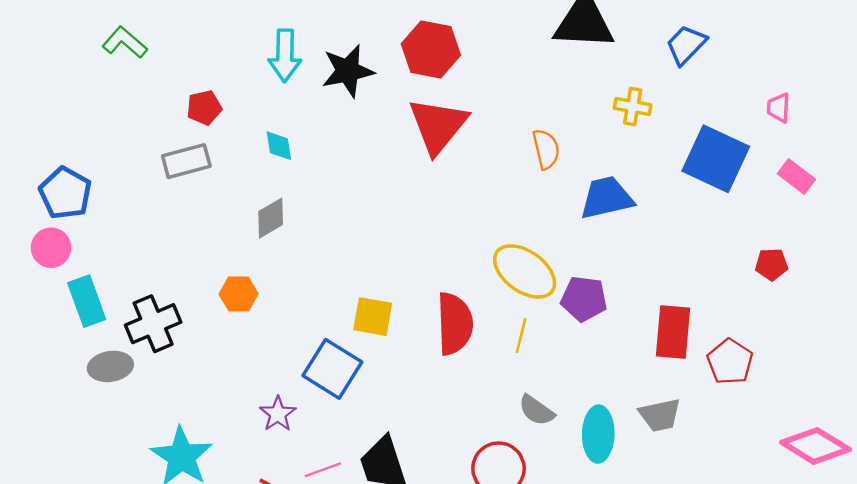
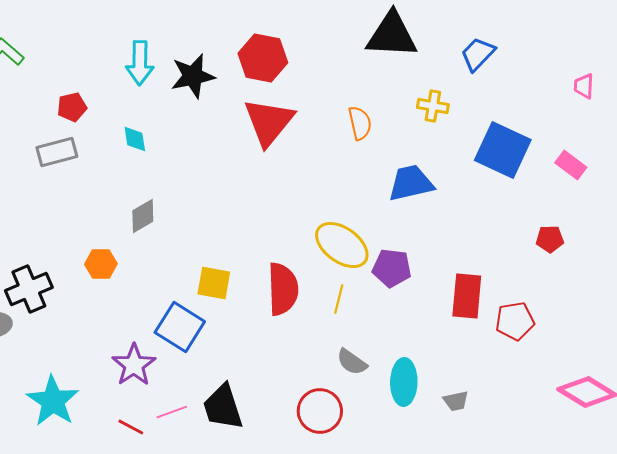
pink trapezoid: (779, 108) -> (584, 86), moved
orange semicircle: (546, 149) -> (360, 123), moved
gray diamond: (271, 218) -> (143, 216), moved
red pentagon: (730, 362) -> (515, 321), turned 30
purple star: (278, 414) -> (134, 365), size x1.4
gray trapezoid: (660, 415) -> (456, 401), moved, size x0.7

